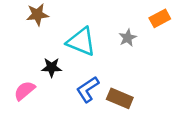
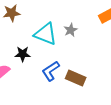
gray star: (128, 38) -> (71, 30), moved

